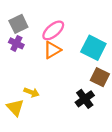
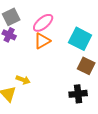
black cross: (85, 99) -> (78, 94), moved, turned 30

